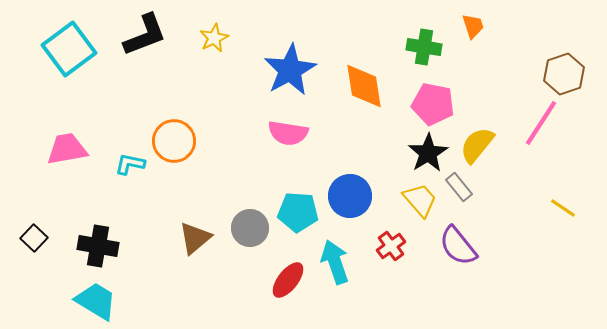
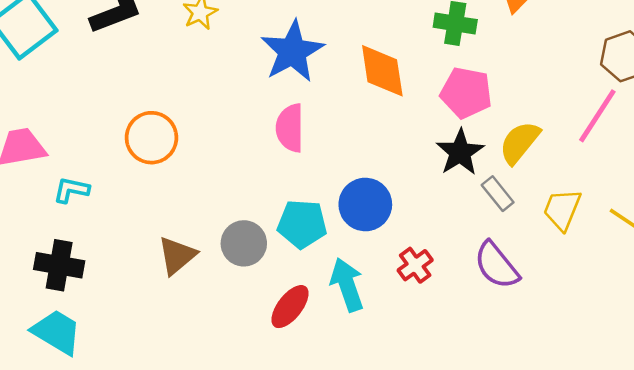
pink semicircle: (288, 133) -> (290, 128), turned 81
cyan L-shape: (130, 164) -> (71, 190), moved
yellow trapezoid: (420, 200) -> (562, 209), moved, turned -117

